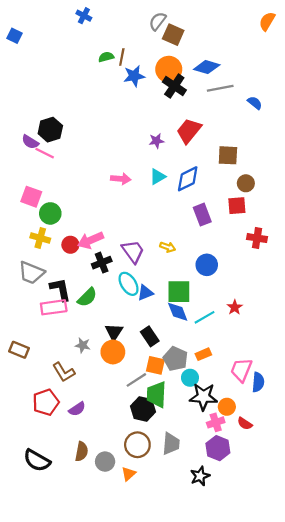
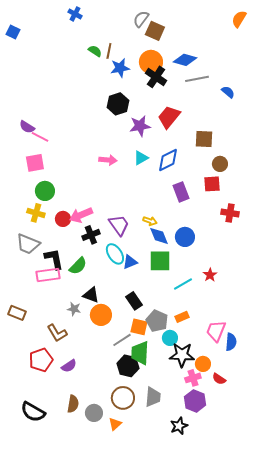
green semicircle: (106, 57) -> (95, 51), turned 48
black hexagon: (50, 130) -> (118, 104), moved
purple star: (156, 141) -> (140, 126), size x1.5
pink square: (31, 197) -> (35, 163), moved, turned -30
blue diamond: (178, 312) -> (159, 236), moved
black triangle: (114, 332) -> (91, 295), moved, turned -42

